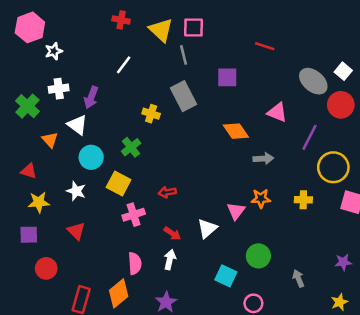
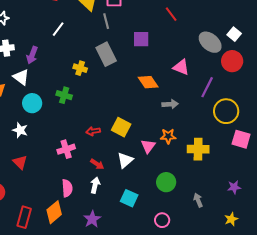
red line: (265, 46) -> (171, 14), turned 35
green cross: (131, 147) -> (64, 95), turned -35
yellow square: (119, 184) -> (121, 127), moved
yellow cross: (303, 200) -> (198, 149), moved, size x1.5
cyan square: (226, 276) -> (129, 198), moved

